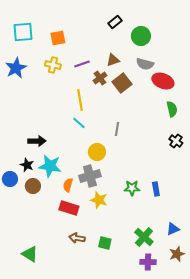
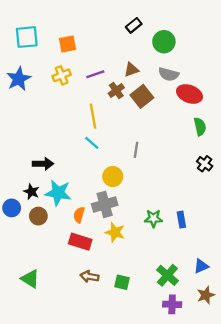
yellow cross: (53, 65) -> (62, 75), turned -35
green triangle: (30, 254) -> (30, 279), moved

